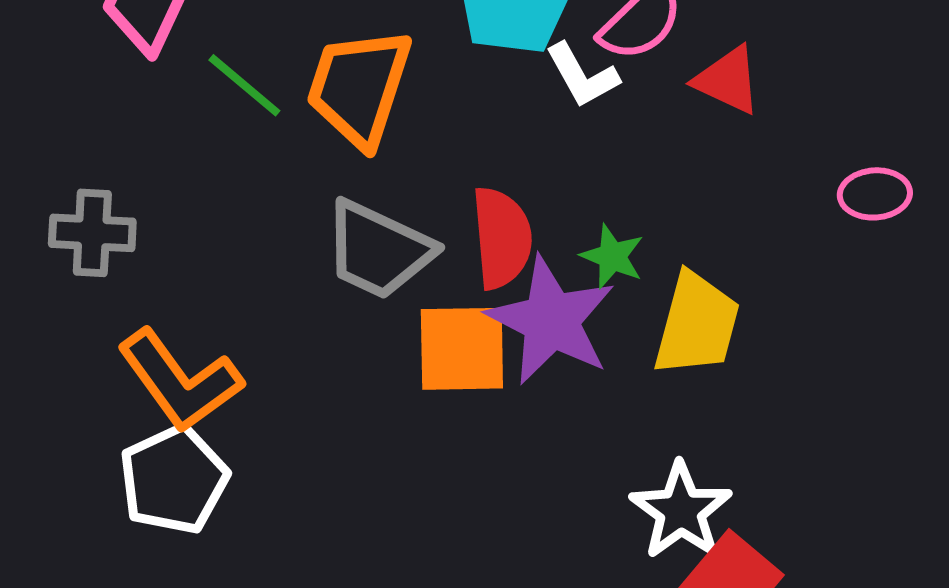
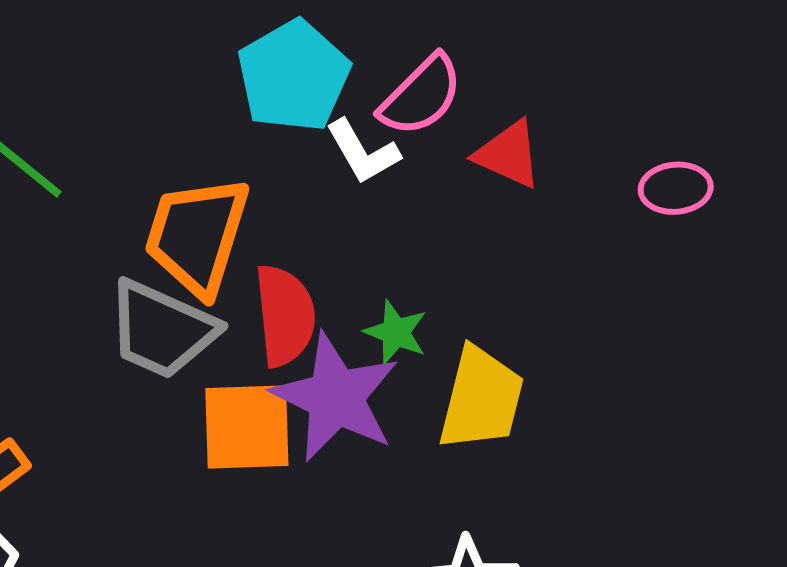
orange trapezoid: (359, 87) -> (197, 236), moved
pink ellipse: (875, 194) -> (676, 188), moved

